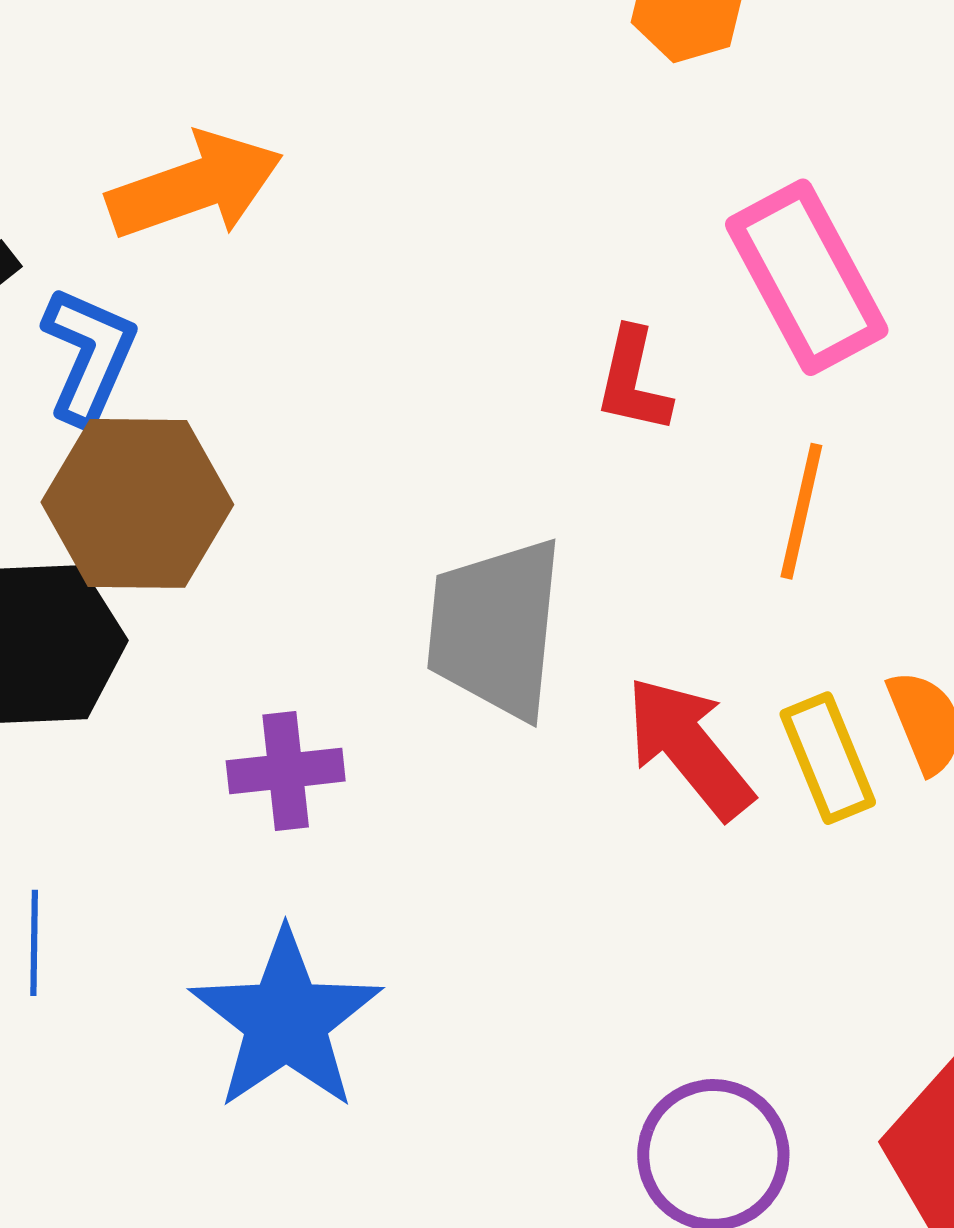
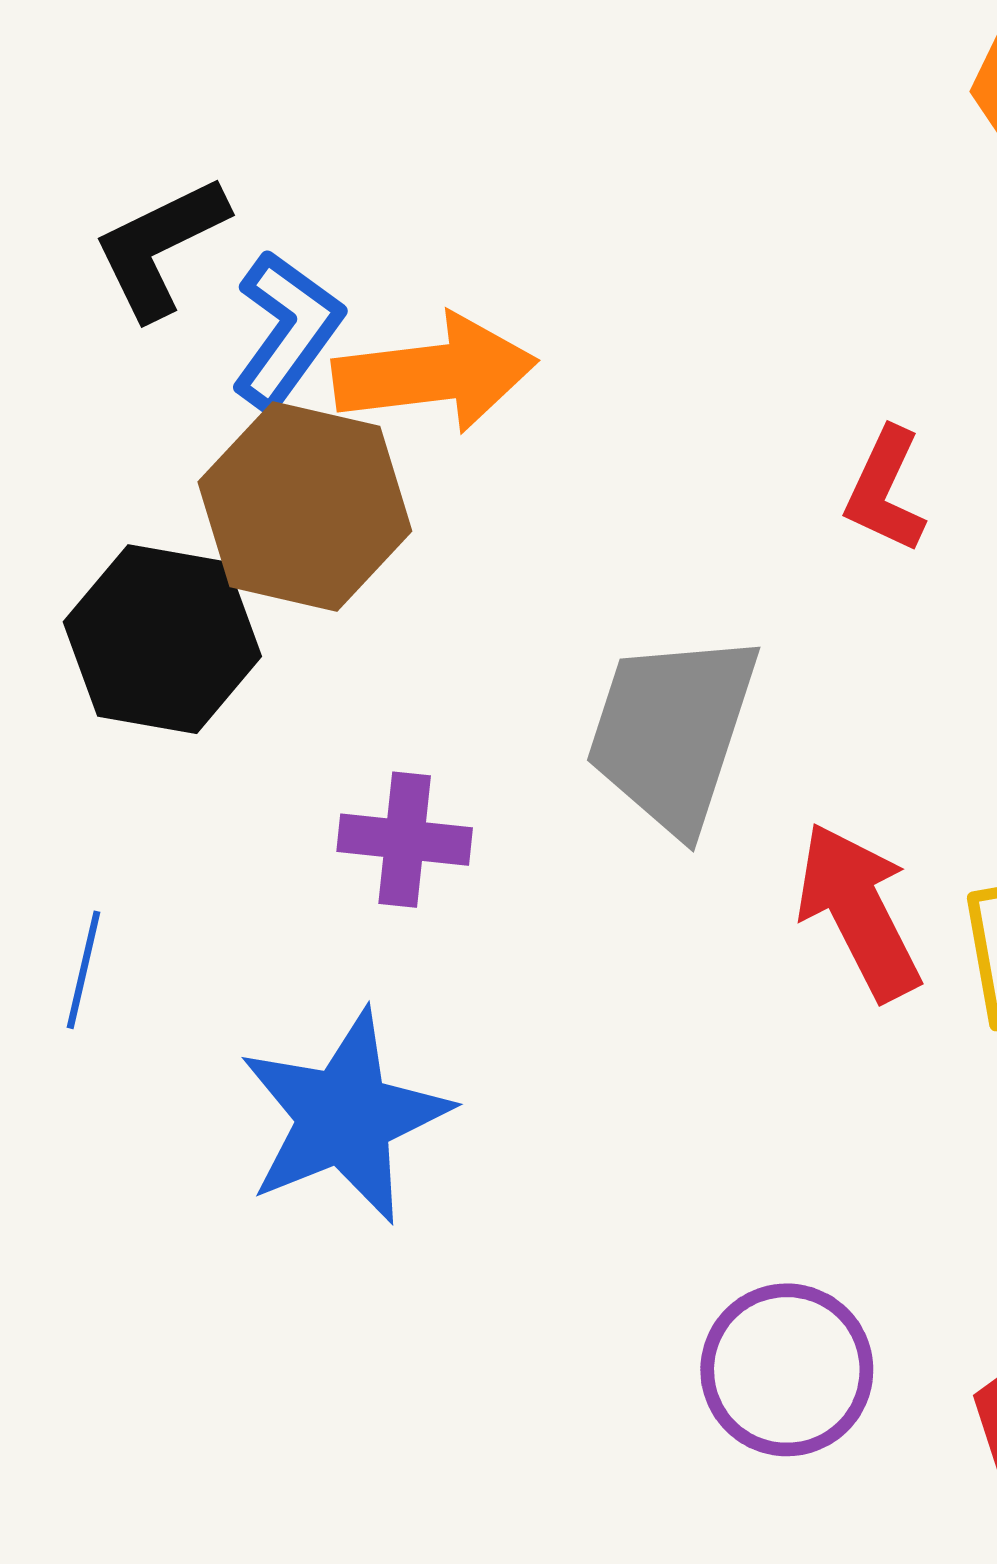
orange arrow: (195, 186) -> (435, 373), moved

